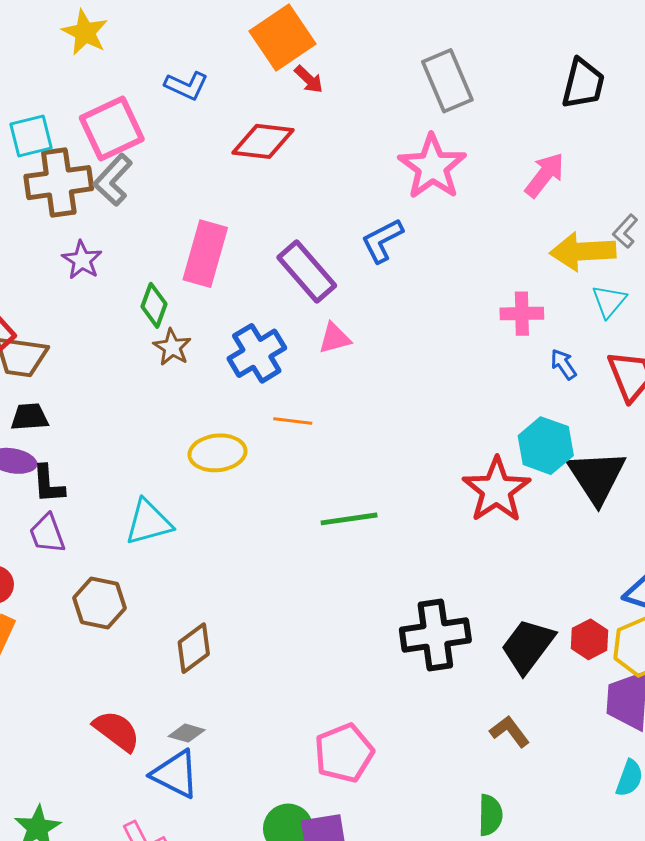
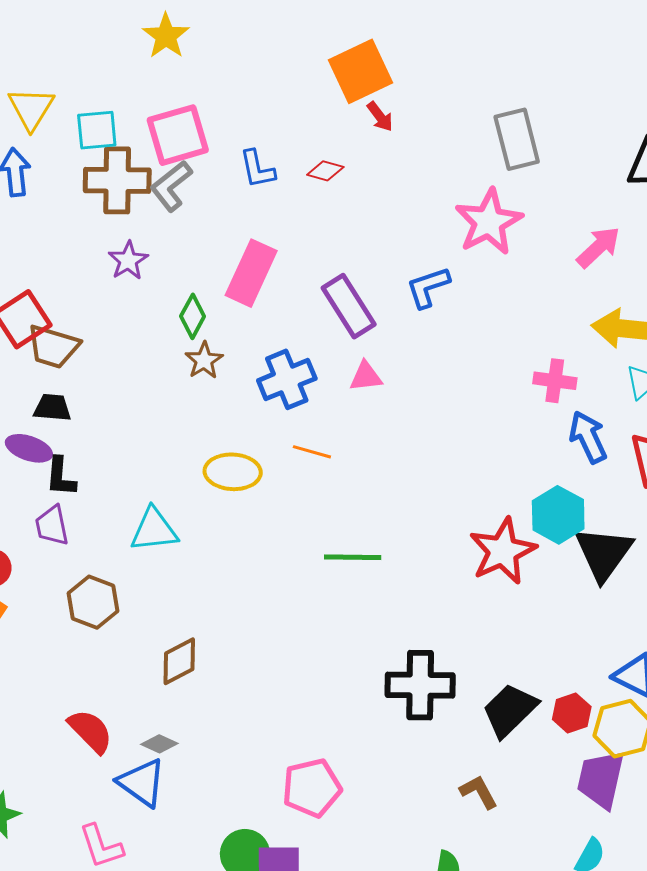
blue L-shape: (186, 86) -> (257, 169), moved, turned 45
red diamond: (263, 141) -> (325, 171), size x0.6
blue arrow: (563, 364) -> (588, 437), size x1.6

